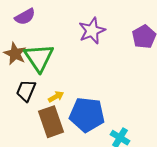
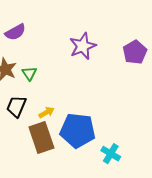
green triangle: (39, 58) -> (29, 73), size x0.5

